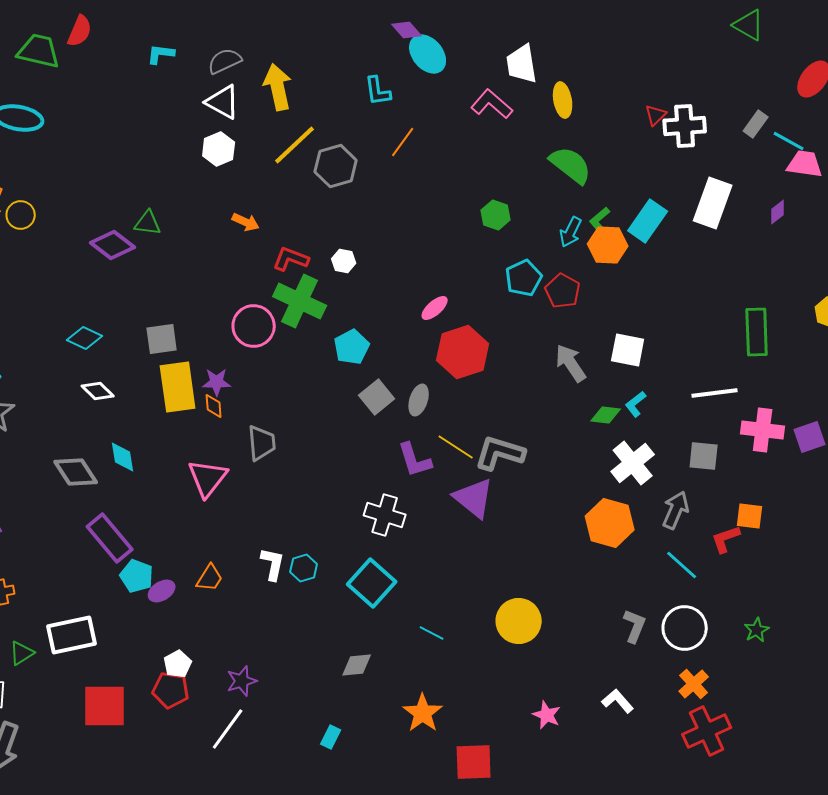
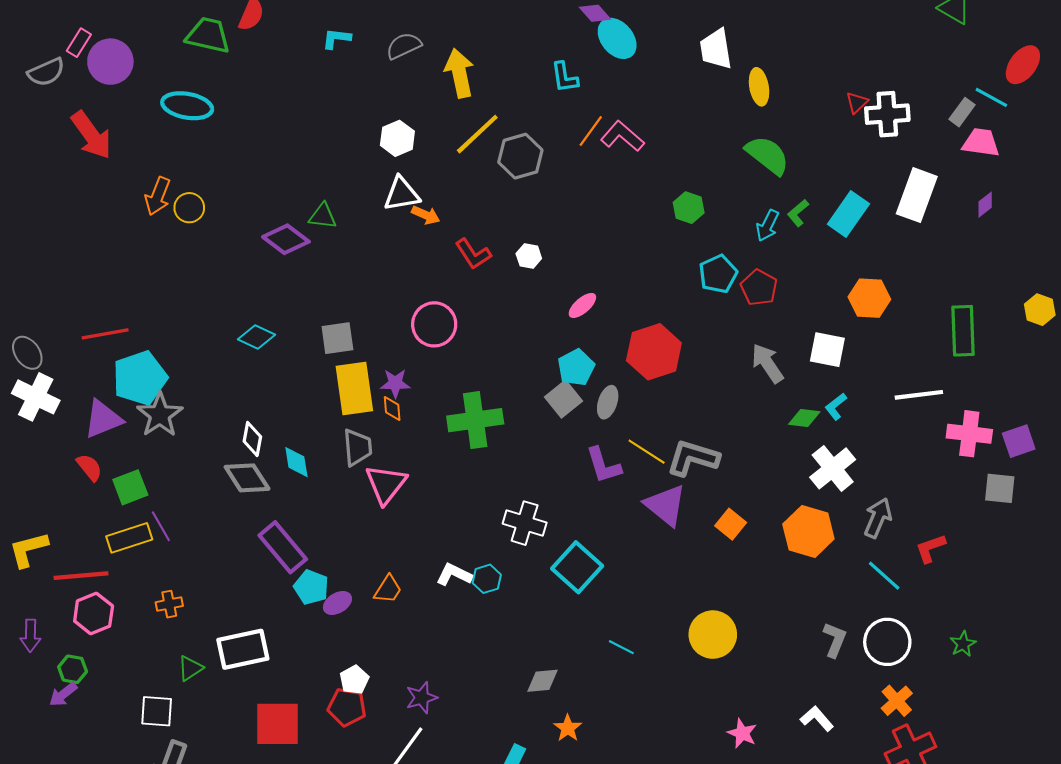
white triangle: (223, 102) -> (402, 194), moved, turned -39
pink L-shape: (492, 104) -> (622, 136), moved
cyan line: (789, 141) -> (991, 97), moved
pink trapezoid: (805, 164) -> (981, 143), moved
orange hexagon: (608, 245) -> (869, 298), moved
red L-shape: (291, 259) -> (473, 254), turned -144
green cross: (300, 301) -> (475, 420), moved, turned -33
pink ellipse: (435, 308) -> (582, 305), moved
cyan pentagon: (352, 347) -> (576, 367), moved
white diamond: (98, 391) -> (252, 439), moved, turned 56
gray trapezoid: (262, 443) -> (357, 447), moved
gray square: (704, 456) -> (1000, 488), moved
white cross: (385, 515) -> (525, 523), moved
orange square: (750, 516) -> (731, 524), moved, turned 32
white L-shape: (273, 564) -> (454, 575), turned -76
cyan square: (372, 583) -> (577, 567), moved
orange star: (423, 713) -> (568, 728), moved, size x0.7

